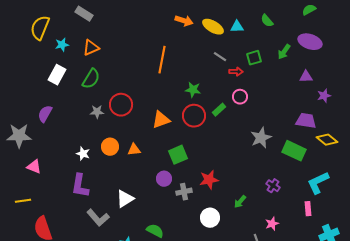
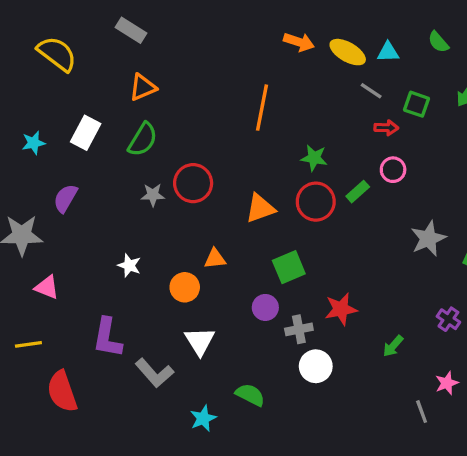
yellow semicircle: (40, 28) -> (57, 54), turned 105
cyan star: (62, 45) -> (33, 143), moved
gray line: (220, 57) -> (371, 91), moved
green square: (254, 58) -> (417, 104), turned 35
orange circle: (110, 147) -> (185, 287), moved
purple L-shape: (80, 186) -> (107, 338), moved
white triangle: (125, 199) -> (200, 341), turned -30
white circle: (210, 218) -> (316, 366), moved

